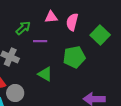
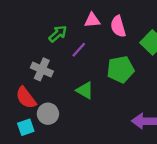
pink semicircle: (72, 22) -> (118, 26), turned -30
purple line: (40, 41) -> (79, 50), turned -48

